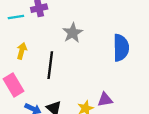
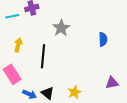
blue semicircle: (121, 48) -> (103, 39), size x0.6
purple triangle: (105, 100) -> (112, 83), moved

